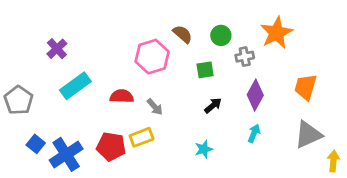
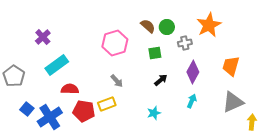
brown semicircle: (183, 34) -> (148, 26), moved
red semicircle: (122, 96) -> (70, 89), moved

